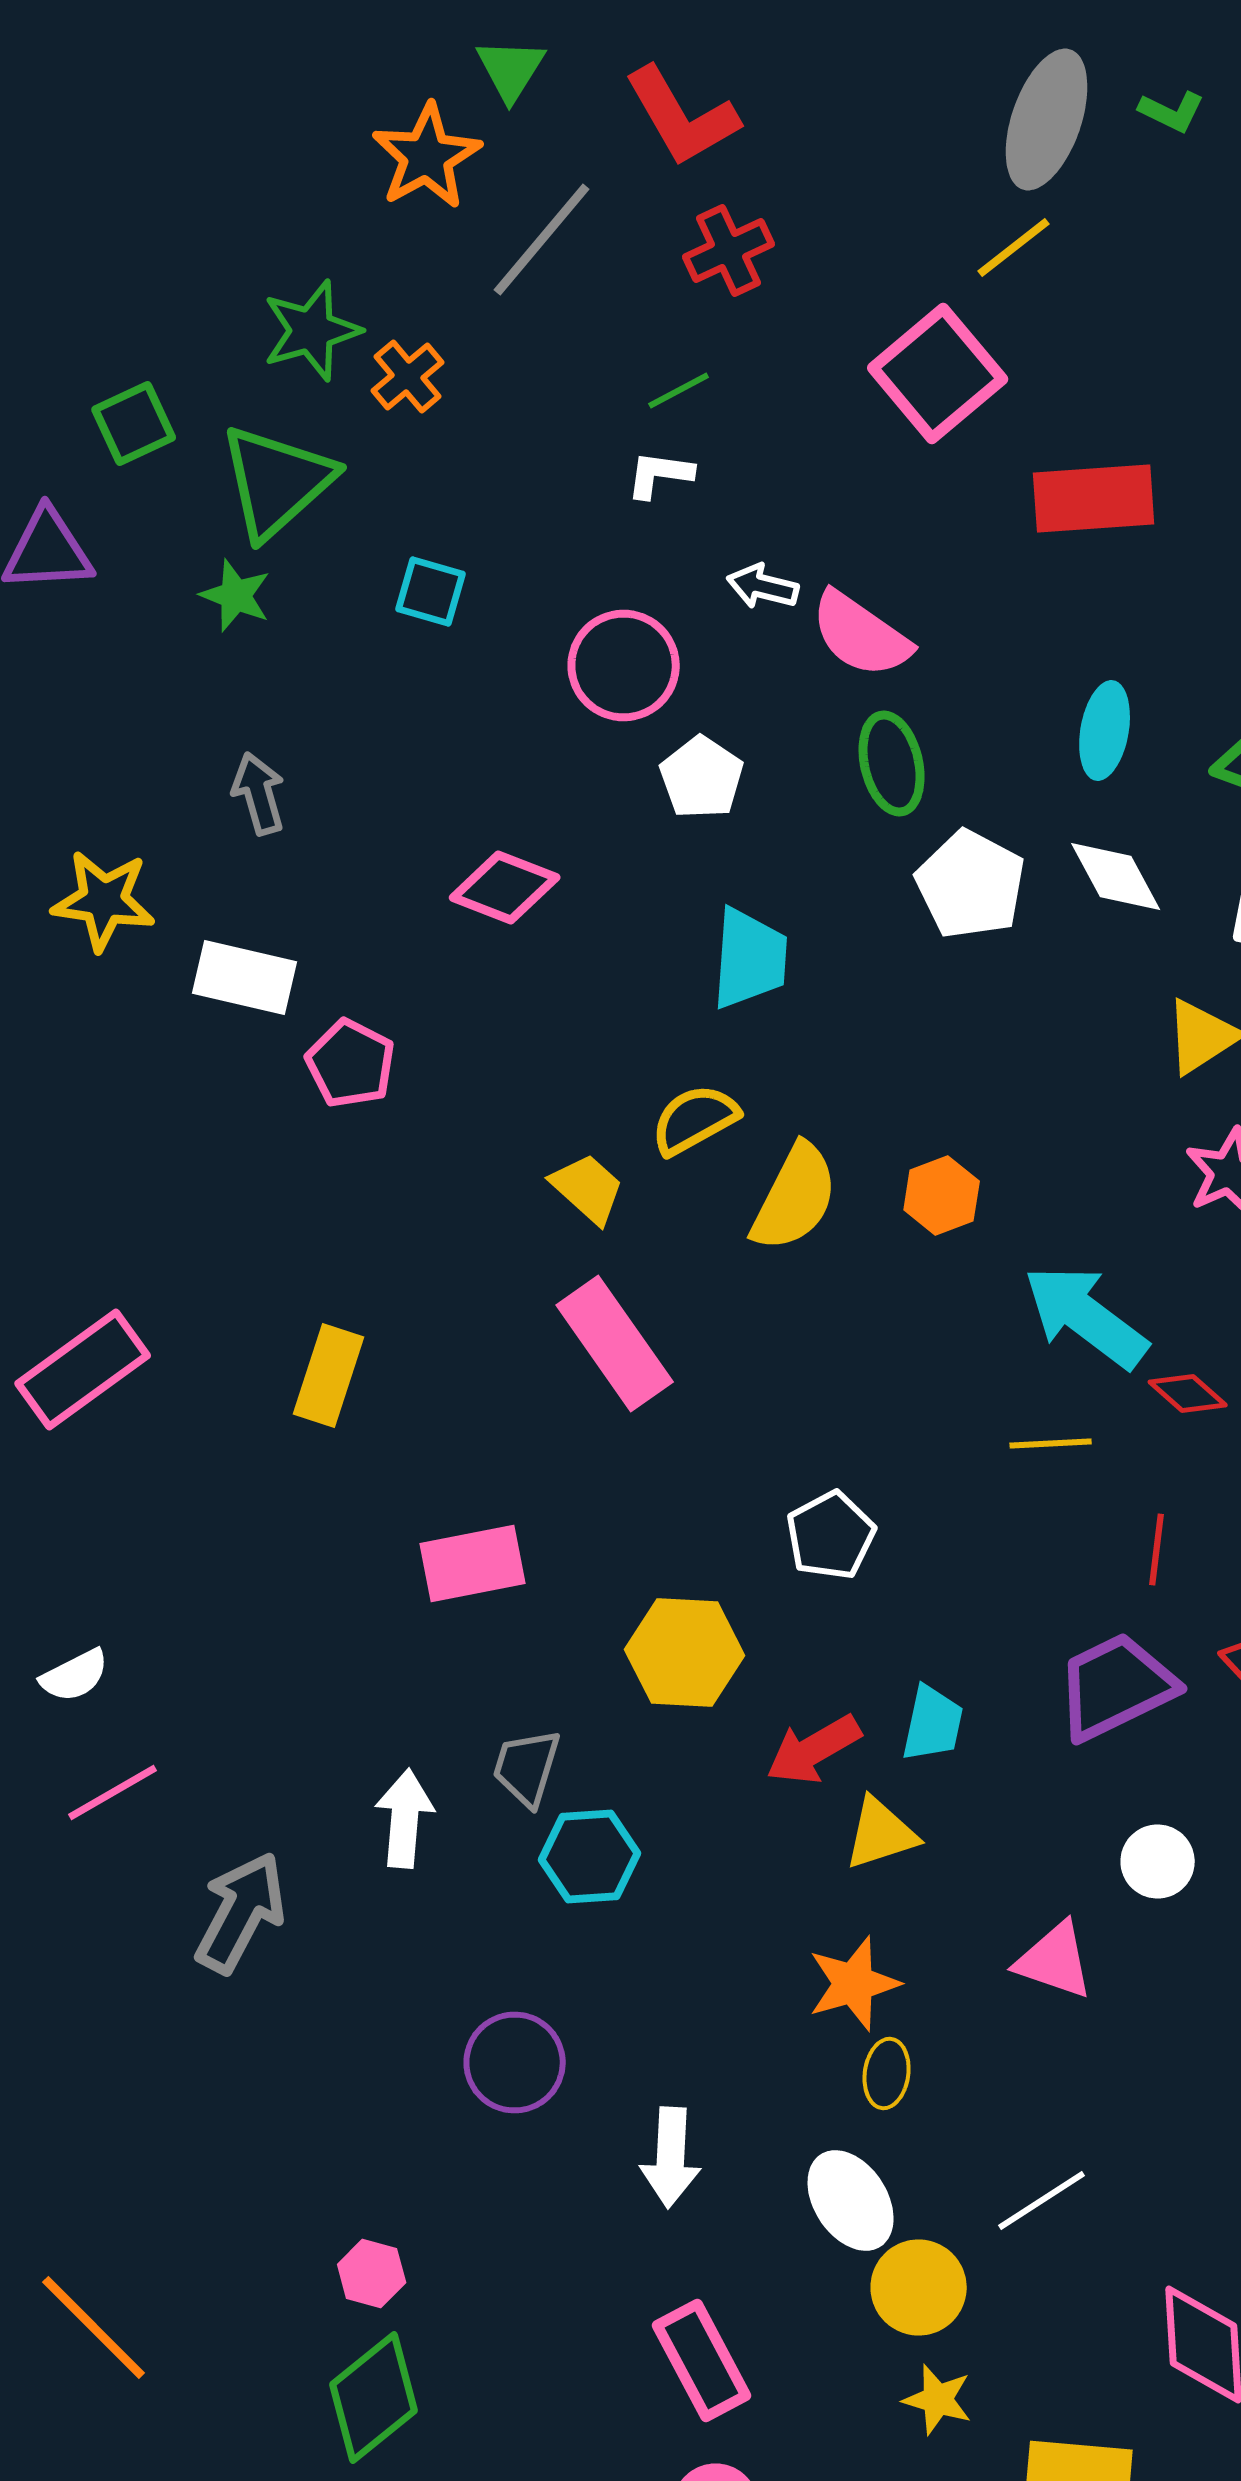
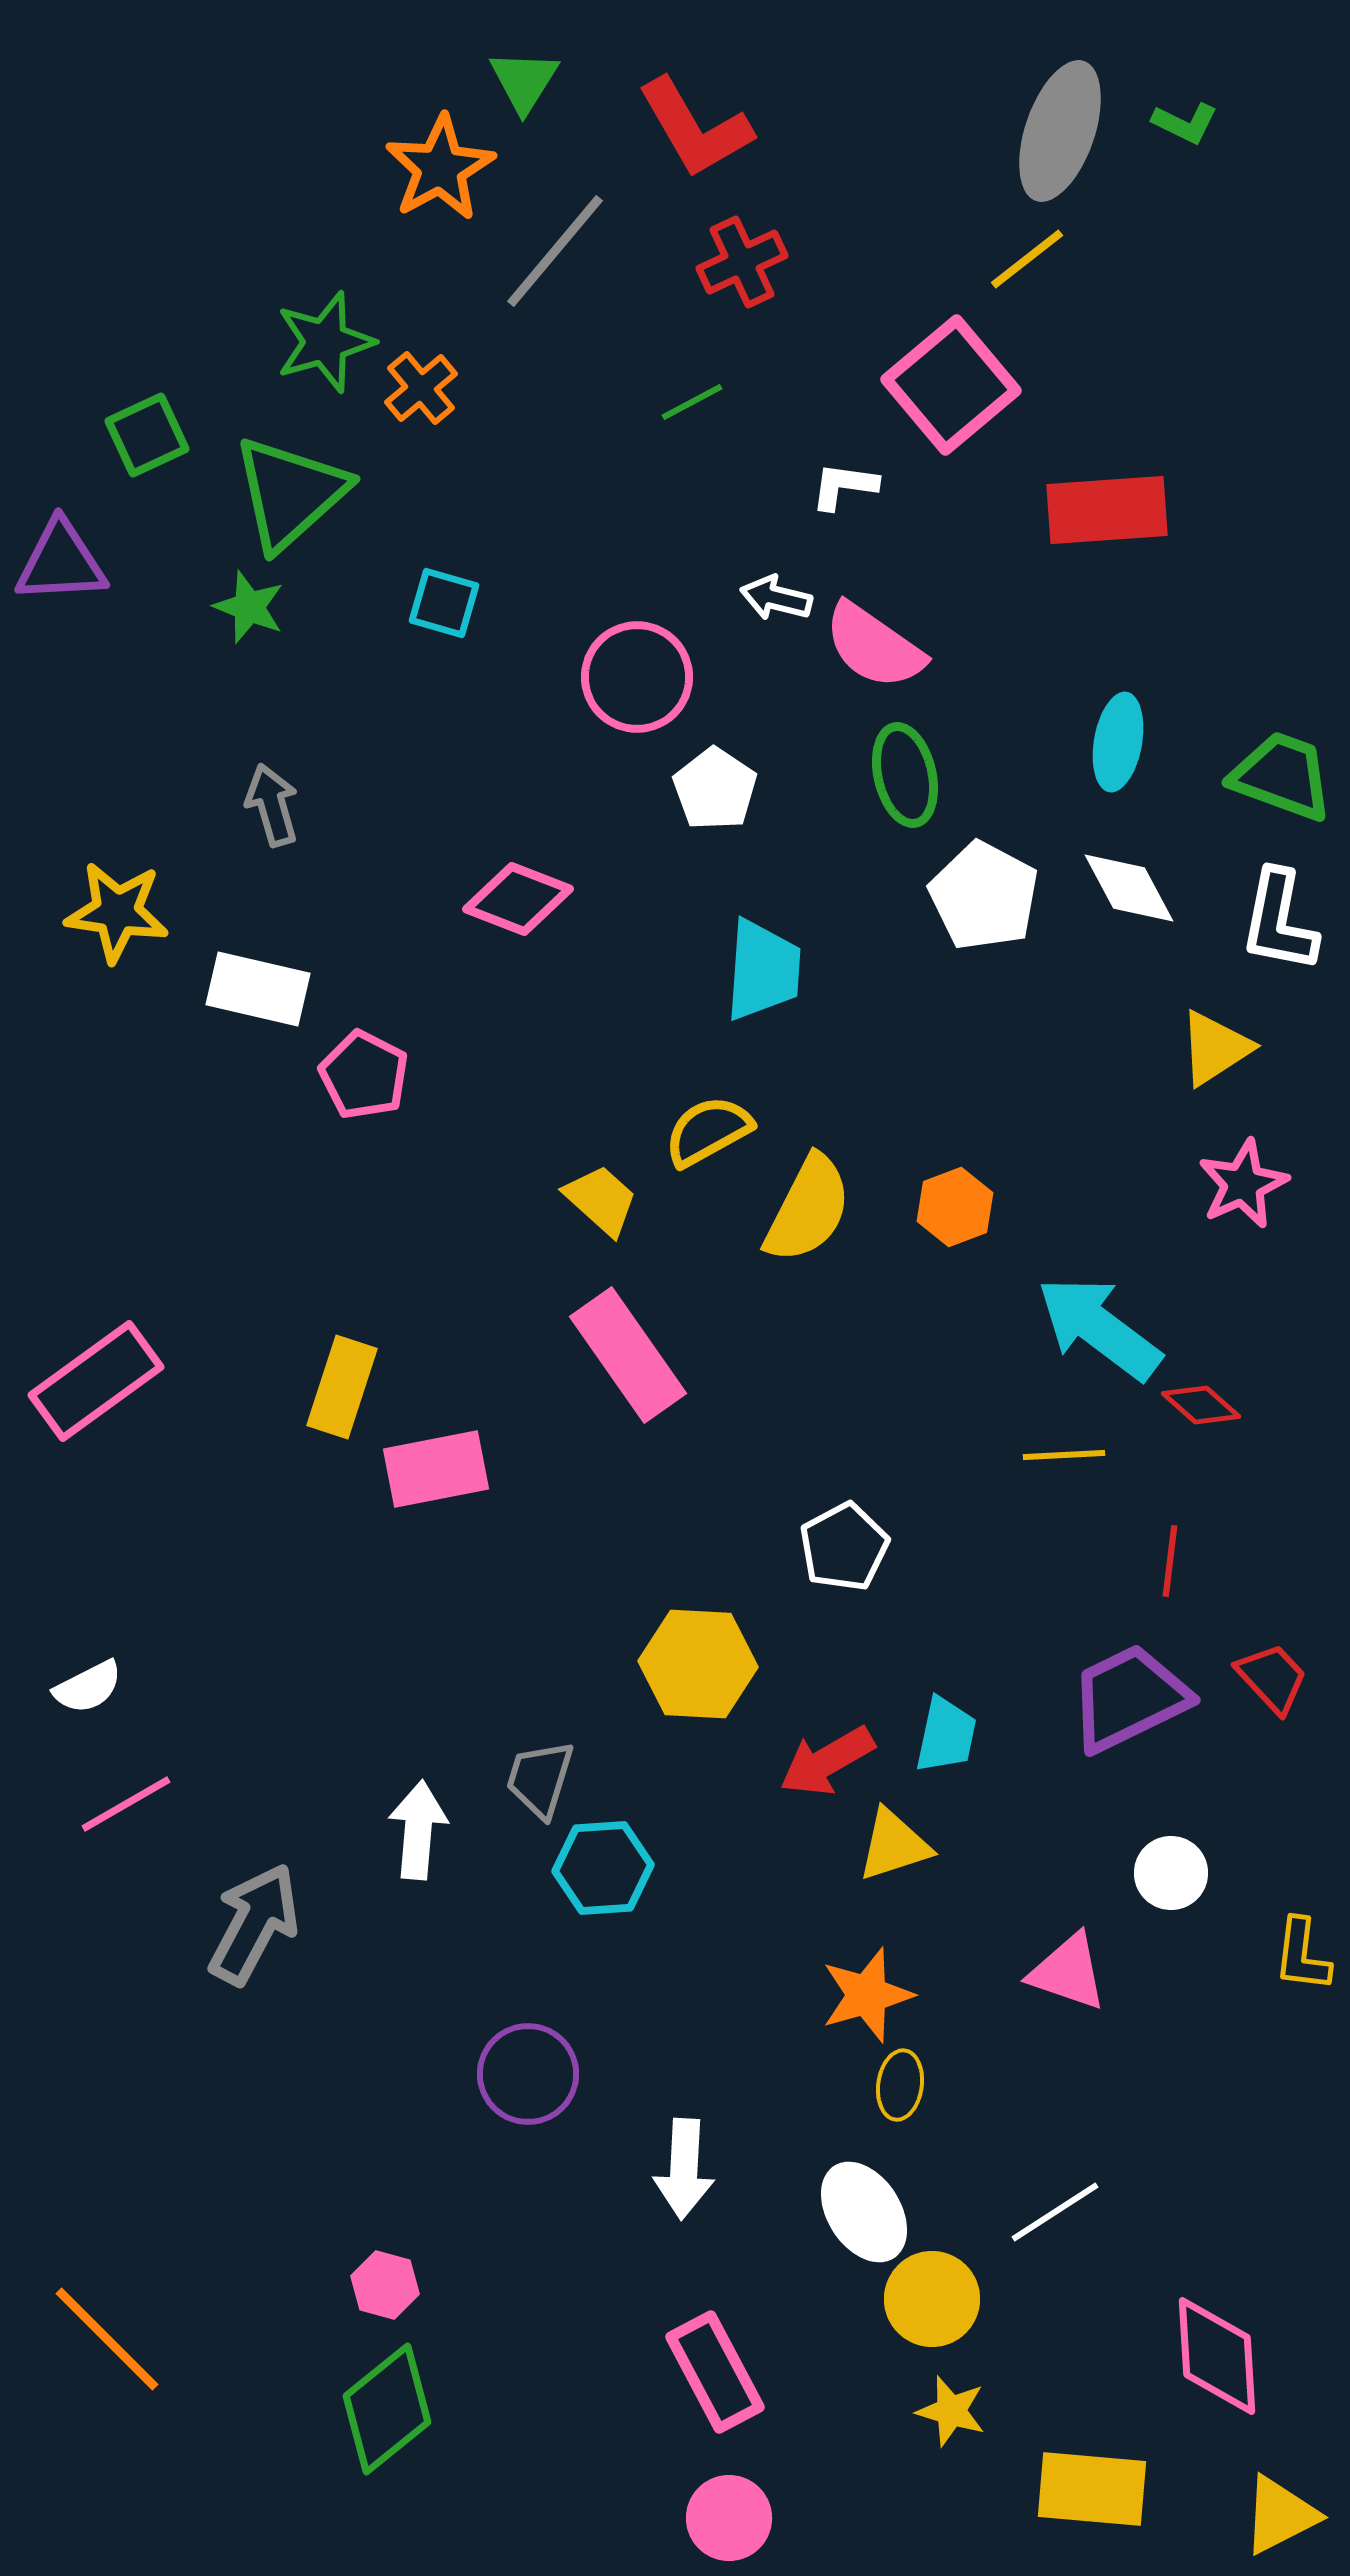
white L-shape: (660, 474) -> (844, 486), moved
pink rectangle: (473, 1564) -> (436, 1469), moved

